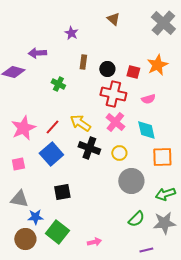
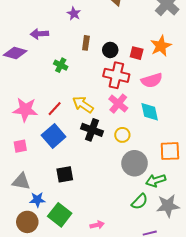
pink semicircle: (148, 99) -> (152, 80), size x1.5
pink star: (23, 128) -> (25, 110), turned 30
orange square: (162, 157) -> (170, 151), moved
green arrow: (165, 194) -> (156, 180), moved

